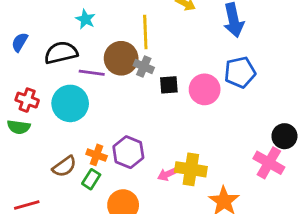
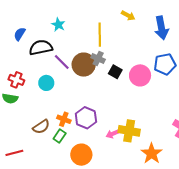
blue semicircle: (20, 42) -> (20, 34), moved
brown circle: (121, 58) -> (84, 65), moved
purple line: (92, 73) -> (62, 62), turned 36
black square: (169, 85) -> (115, 72), turned 32
cyan circle: (70, 103) -> (46, 83), size x0.6

